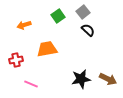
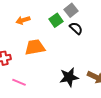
green square: (58, 16) -> (56, 20), moved
orange arrow: (24, 25) -> (23, 20), moved

